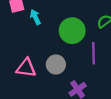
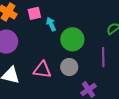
green circle: (72, 31) -> (72, 39), moved

